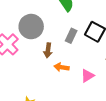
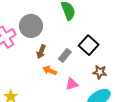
gray rectangle: (71, 36) -> (65, 55), moved

